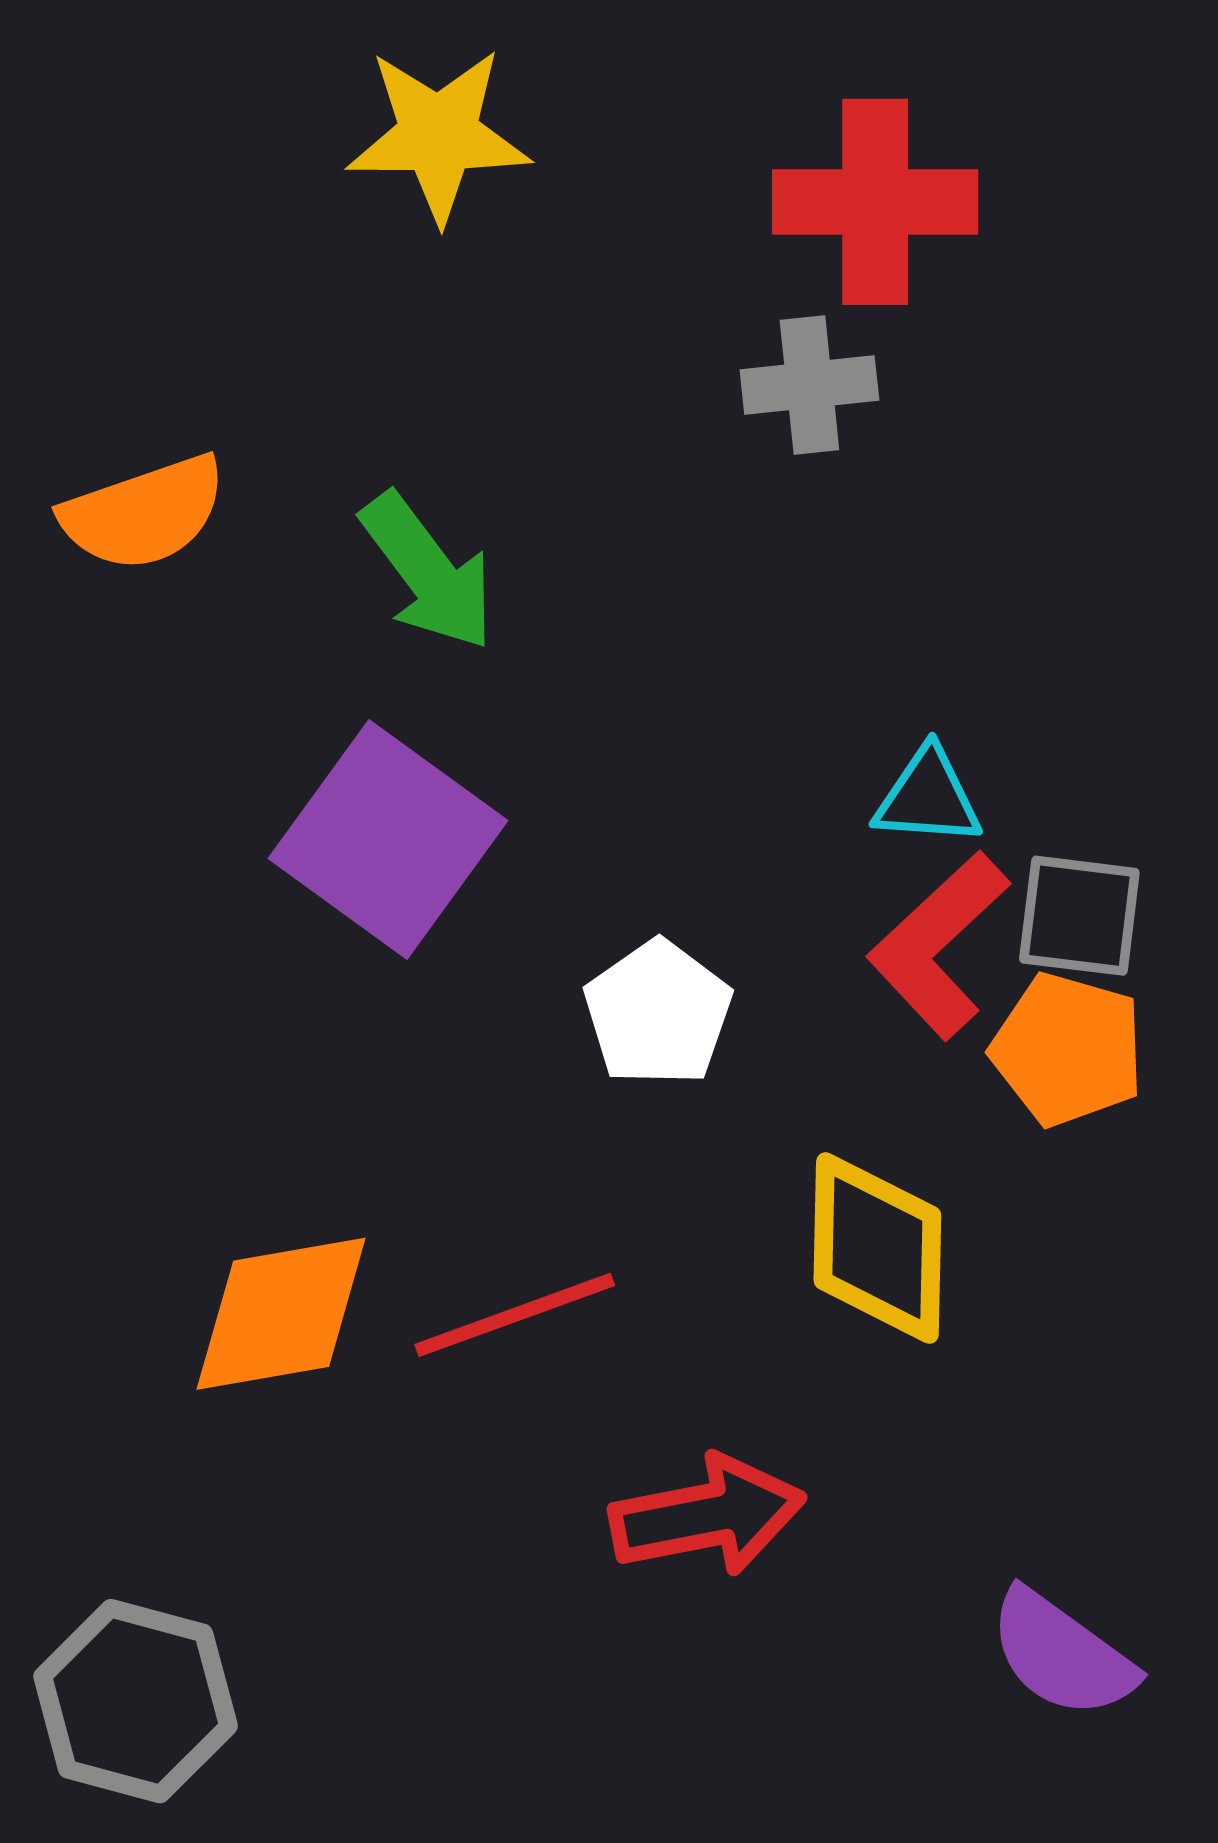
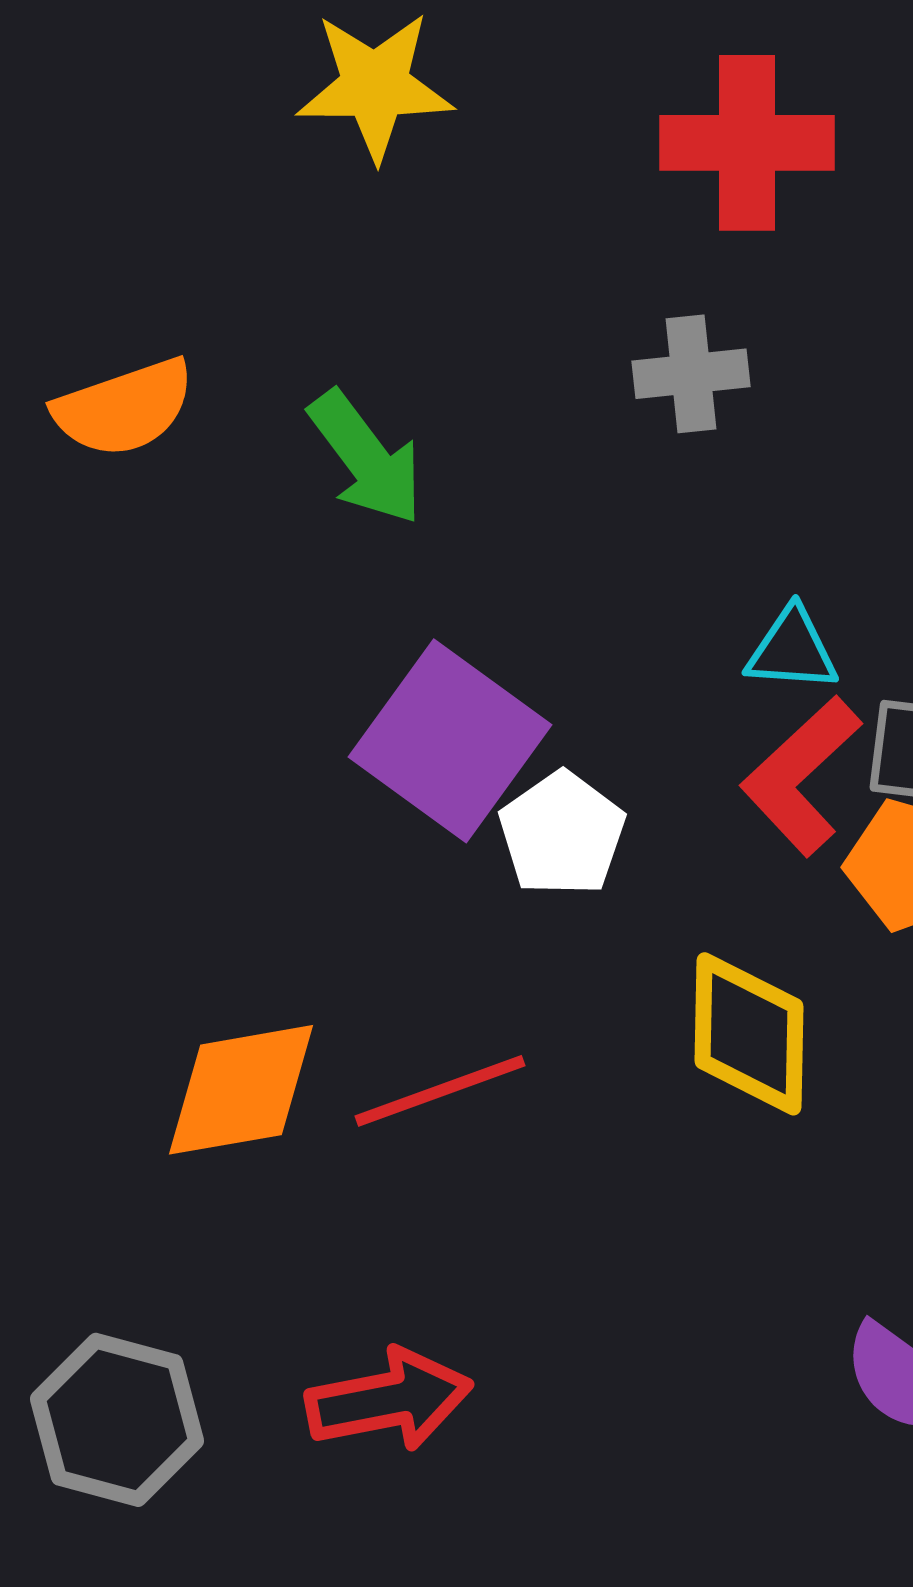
gray cross: (809, 385) -> (691, 374), moved
purple square: (388, 839) -> (450, 741), moved
red arrow: (707, 1516) -> (389, 1400), moved

